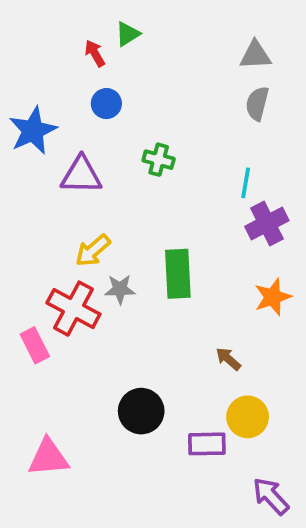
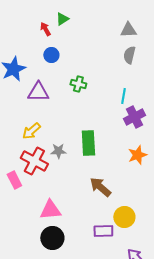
yellow arrow: (93, 251) -> (31, 131), moved
brown arrow: (228, 359) -> (100, 187), moved, size x1.6
black circle: (141, 411) -> (52, 238), moved
pink triangle: (48, 457) -> (50, 210), moved

